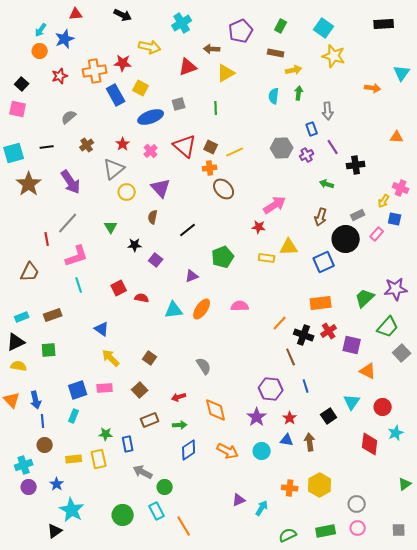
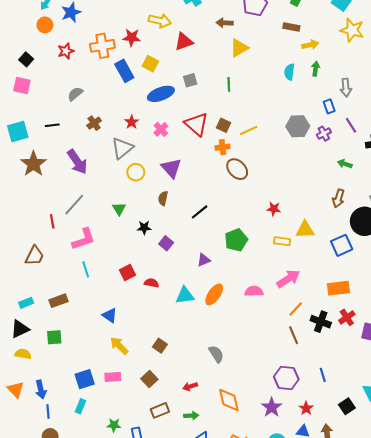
red triangle: (188, 67) -> (184, 42), moved
pink arrow: (275, 205) -> (288, 279), moved
brown line: (291, 357) -> (294, 335), moved

